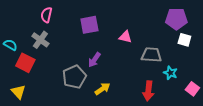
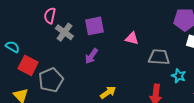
gray cross: (40, 40) -> (64, 32), moved
purple arrow: (94, 60) -> (91, 56), moved
gray pentagon: (74, 77) -> (51, 80), moved

